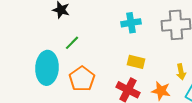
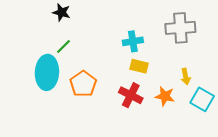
cyan cross: (131, 23) -> (133, 41), moved
green line: (72, 43) -> (63, 47), moved

